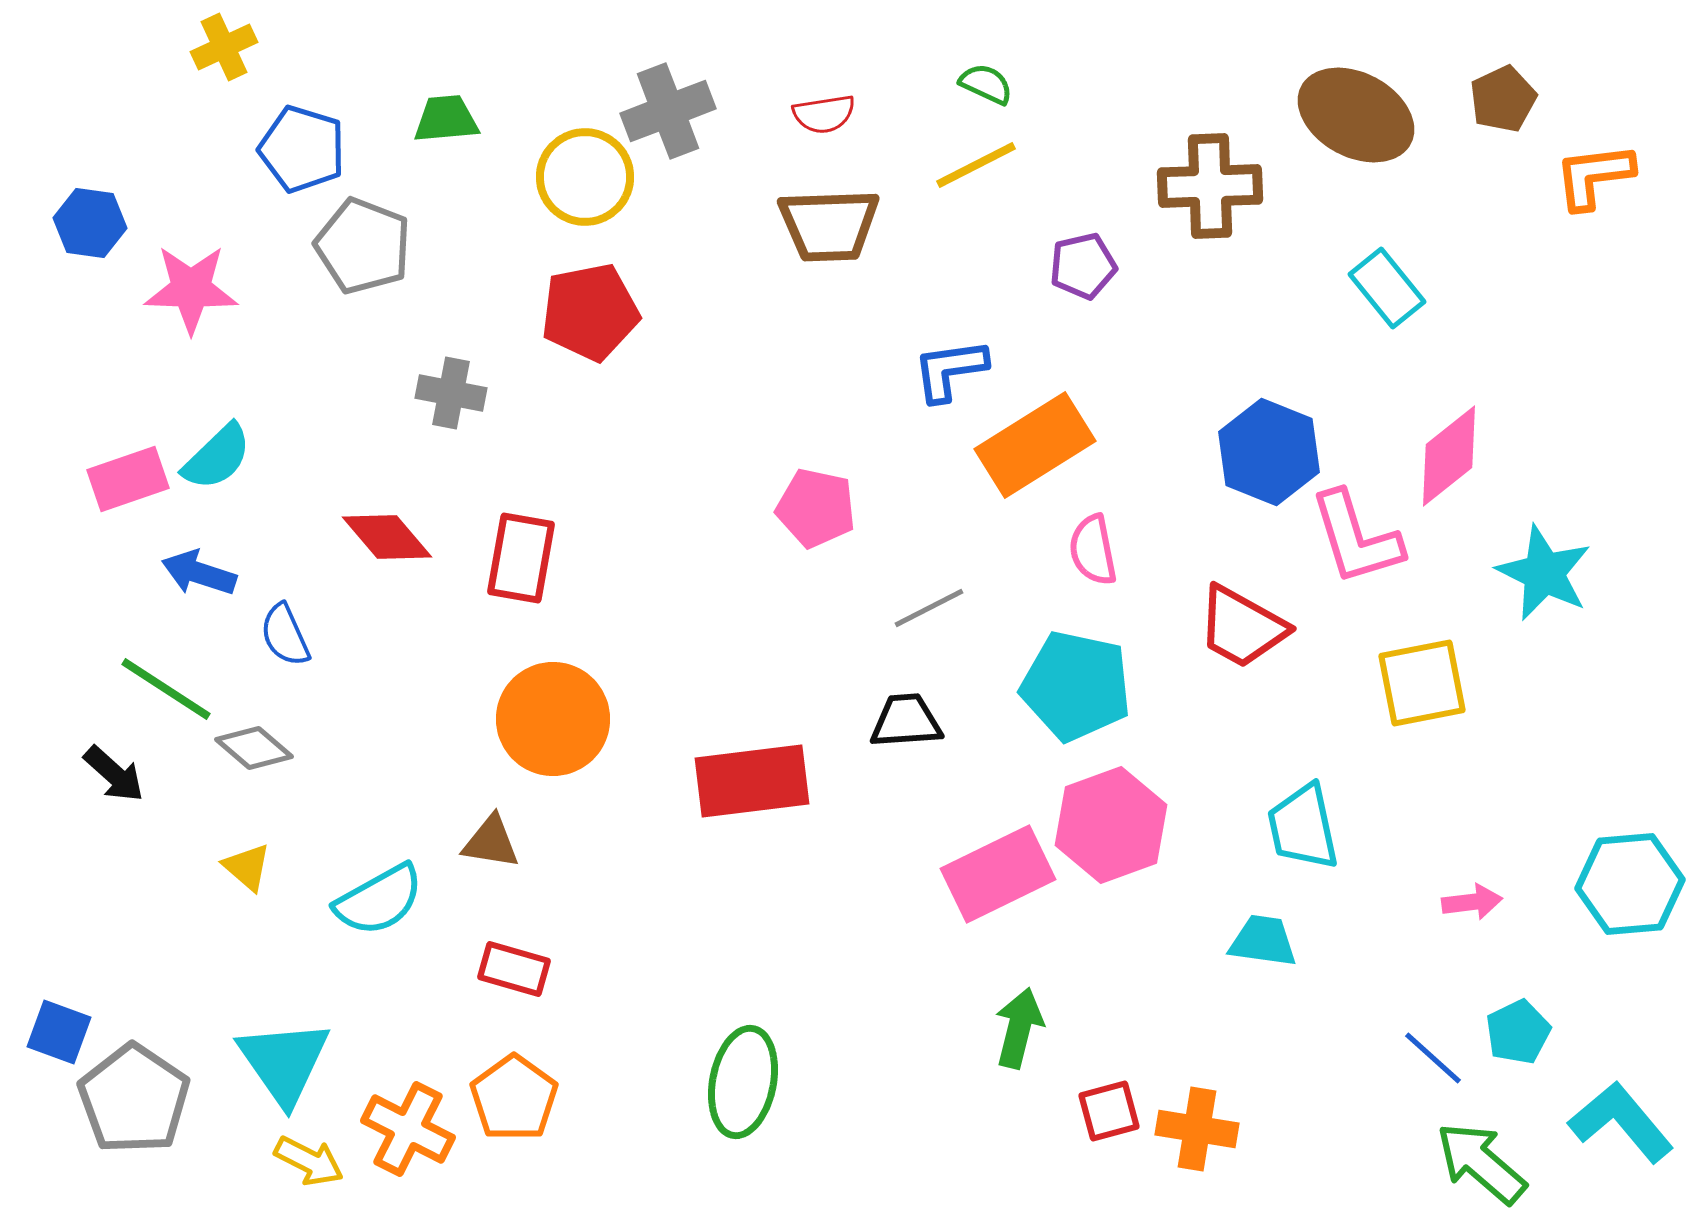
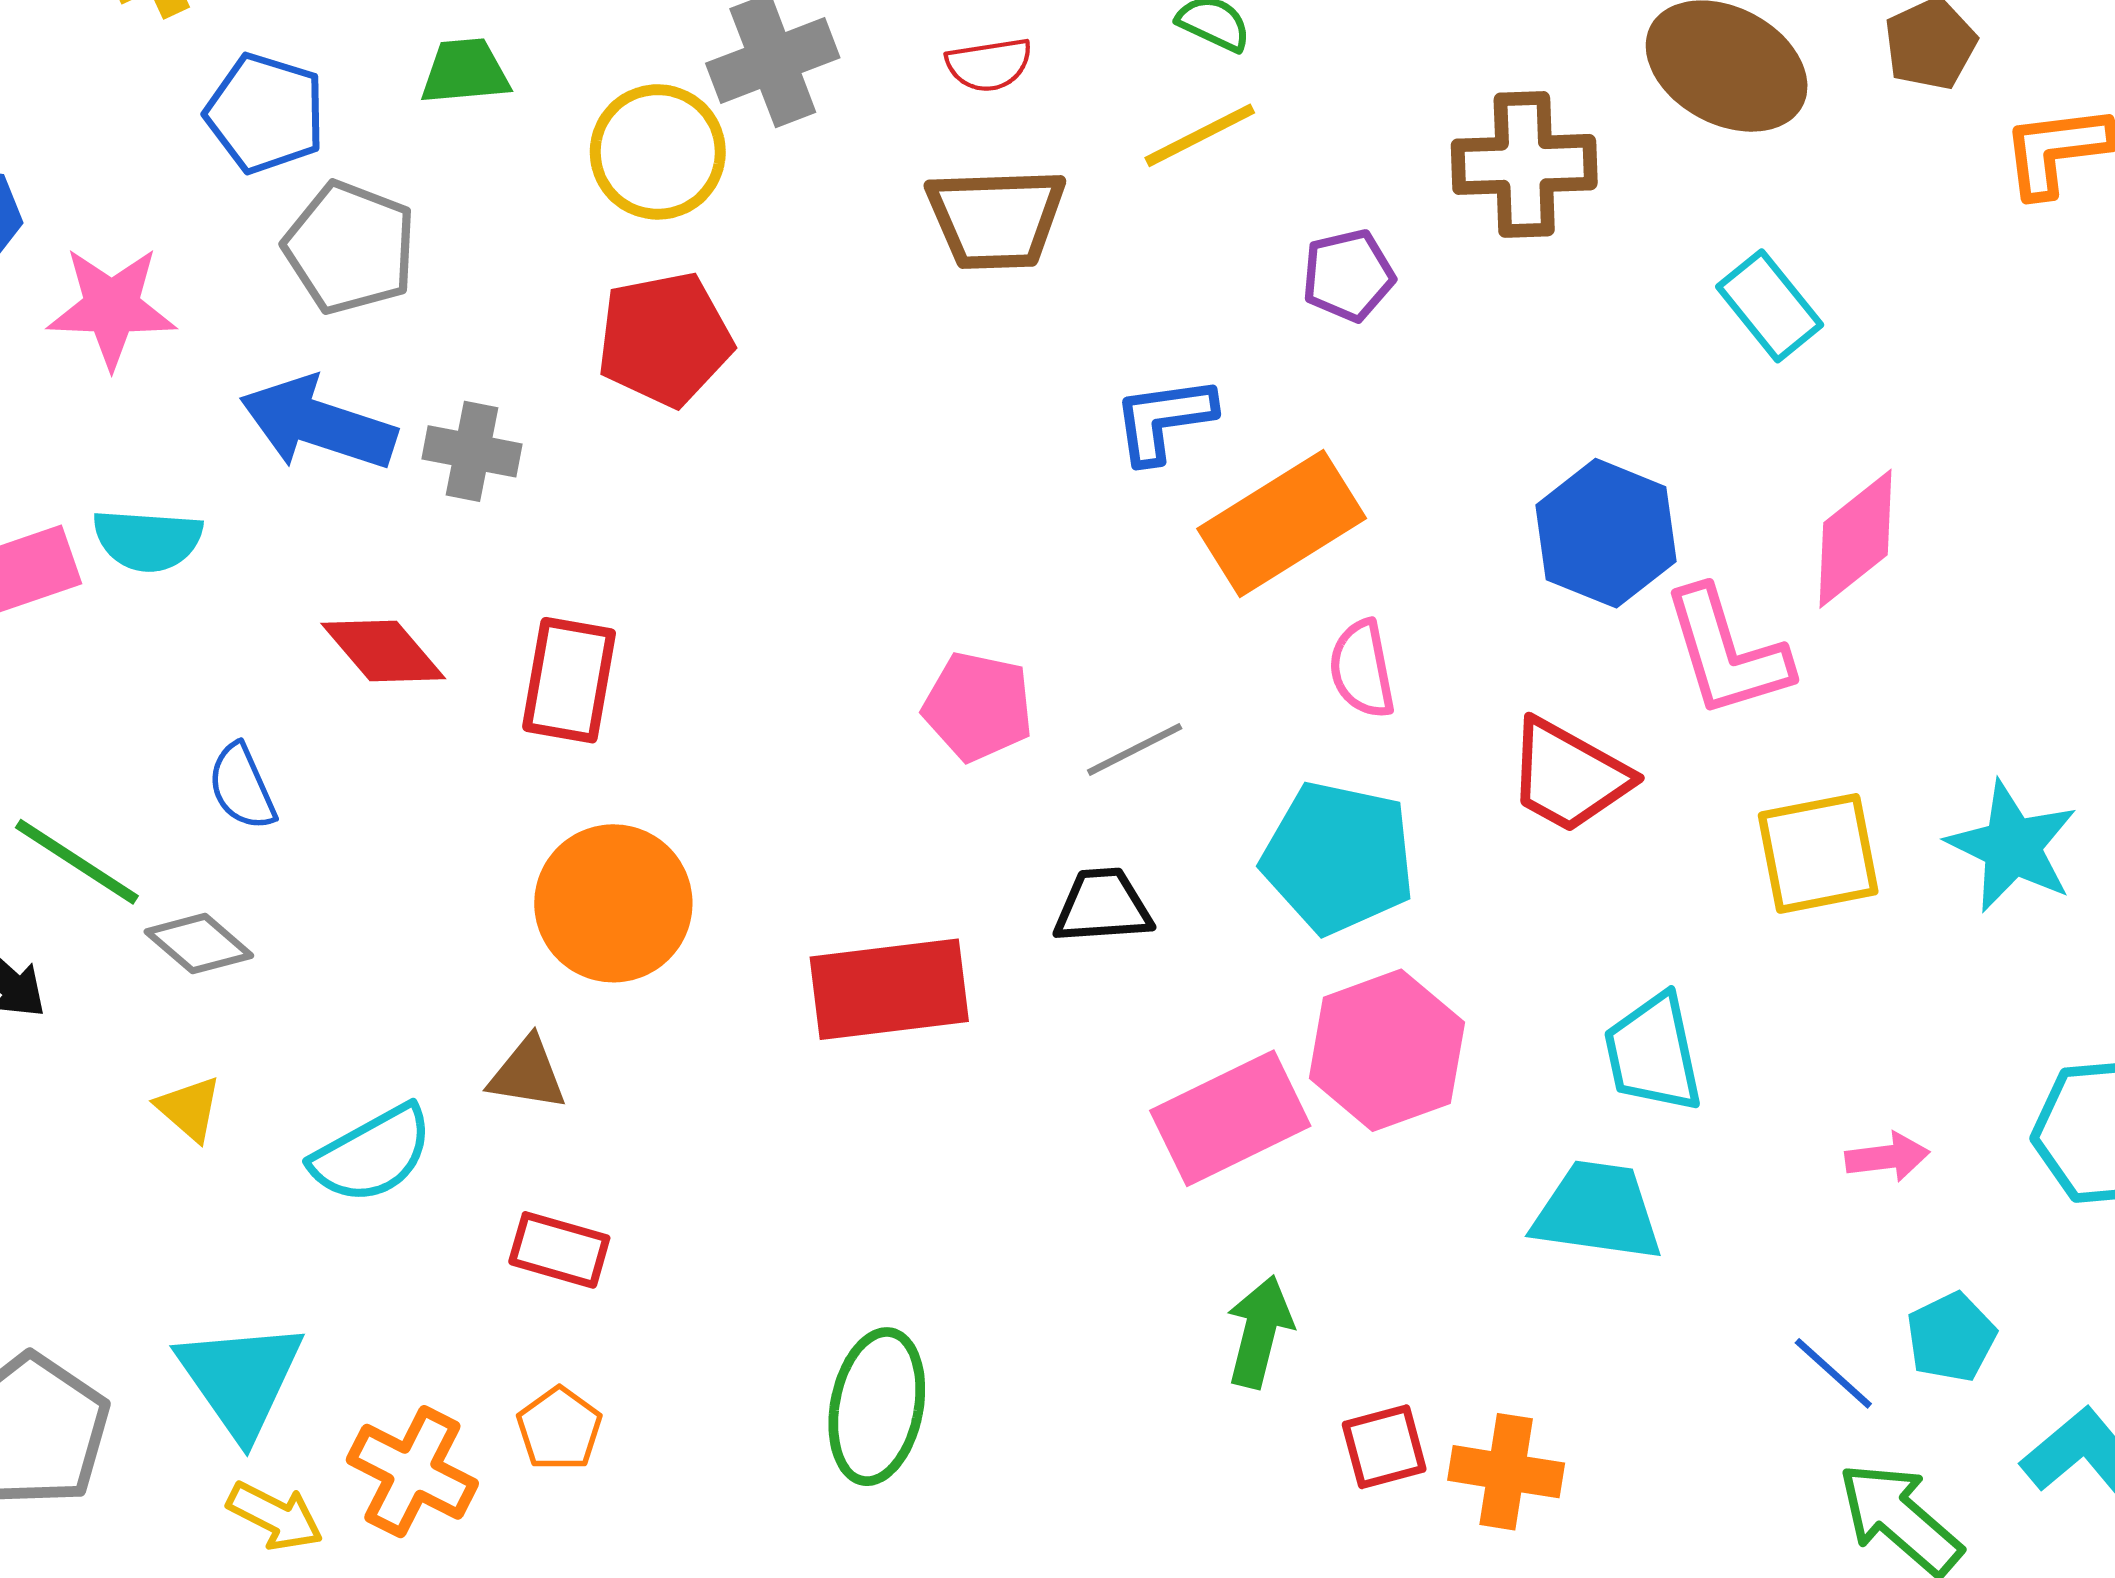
cyan semicircle: (217, 457) -> (148, 540), turned 48
pink pentagon: (816, 508) -> (978, 706), moved
blue arrow: (199, 573) -> (318, 424), moved, size x1.5
cyan star: (1544, 573) -> (2012, 847), moved
cyan trapezoid: (1263, 941) -> (1598, 1211), size x1.4
orange pentagon: (514, 1098) -> (559, 1429), size x0.7

